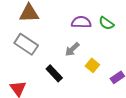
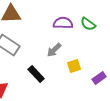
yellow square: (92, 65) -> (74, 66), turned 32

